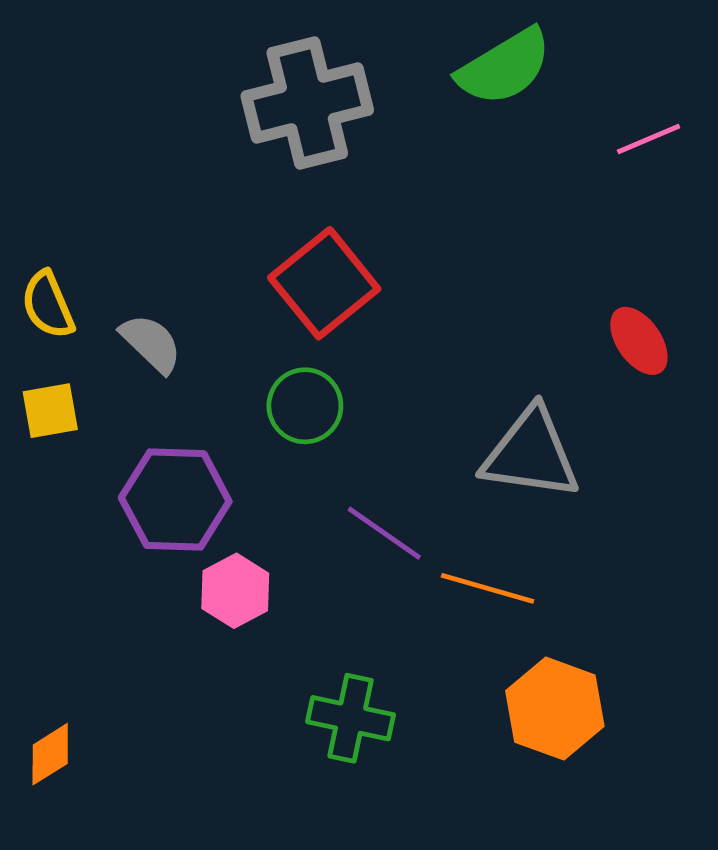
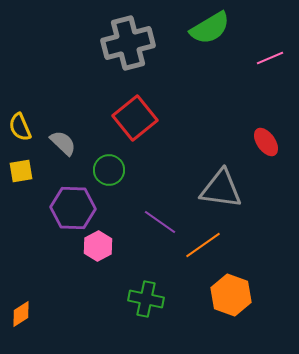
green circle: (305, 406) -> (109, 170), moved
orange line: (488, 588) -> (203, 245), turned -51

